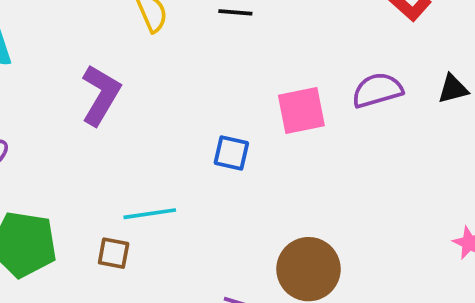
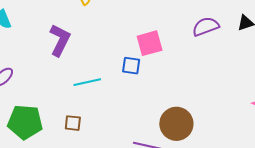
pink square: (301, 110) -> (150, 43), moved
cyan line: (150, 214) -> (87, 82), moved

